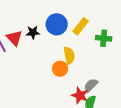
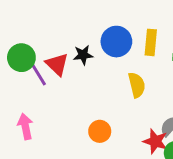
yellow rectangle: (81, 26) -> (151, 42), turned -30
orange circle: (60, 69) -> (100, 131), moved

